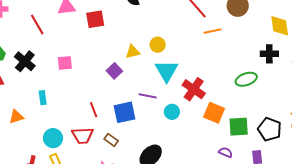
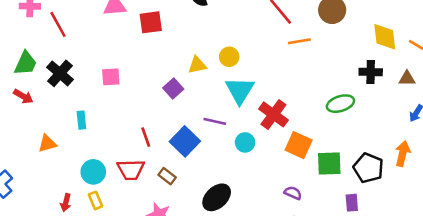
red line: (37, 24) -> (58, 24), moved
blue square: (125, 112) -> (185, 141), turned -35
purple semicircle: (226, 152) -> (293, 193), moved

